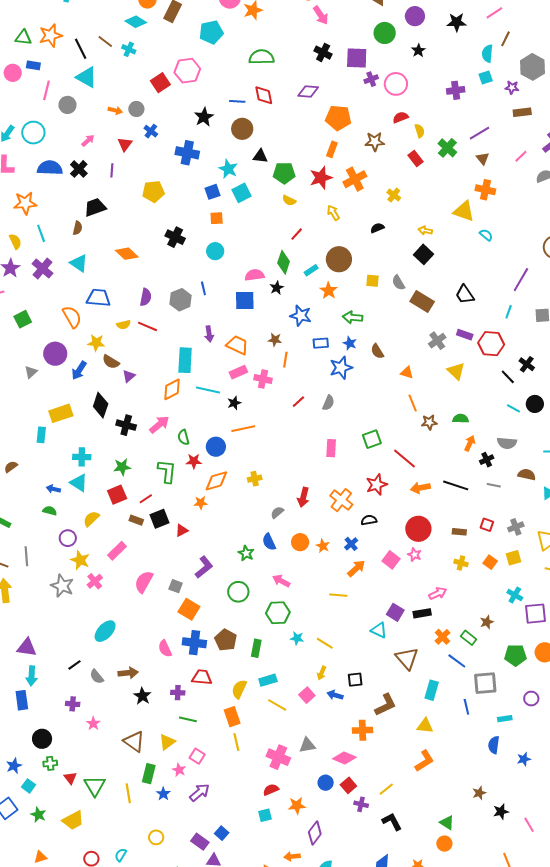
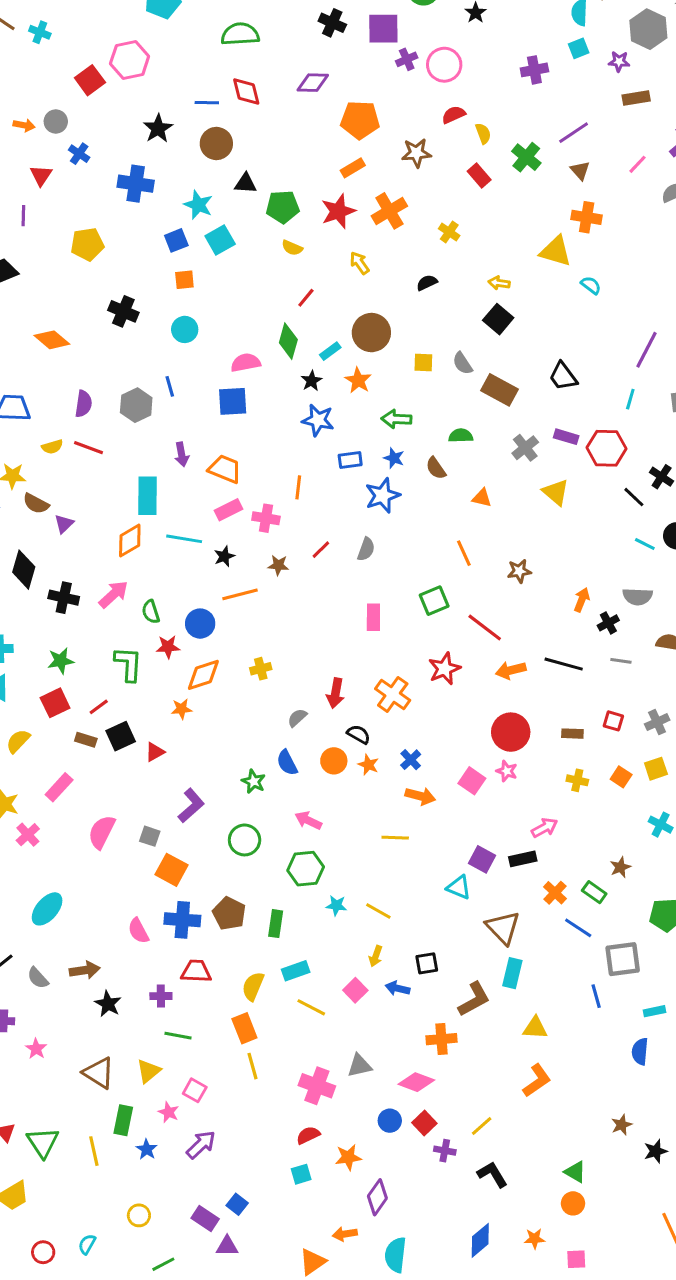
orange rectangle: (332, 149) -> (353, 168), turned 42
black star: (277, 288) -> (311, 381), moved
brown star: (275, 340) -> (278, 565), moved
orange line: (413, 403) -> (464, 553), moved
green semicircle: (461, 419) -> (461, 436), moved
black semicircle: (369, 520) -> (359, 734), moved, turned 42
orange arrow: (356, 568) -> (420, 796), turned 60
cyan rectangle: (432, 690) -> (512, 973), moved

